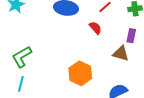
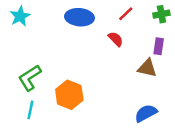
orange hexagon: (80, 73) -> (69, 95), moved

